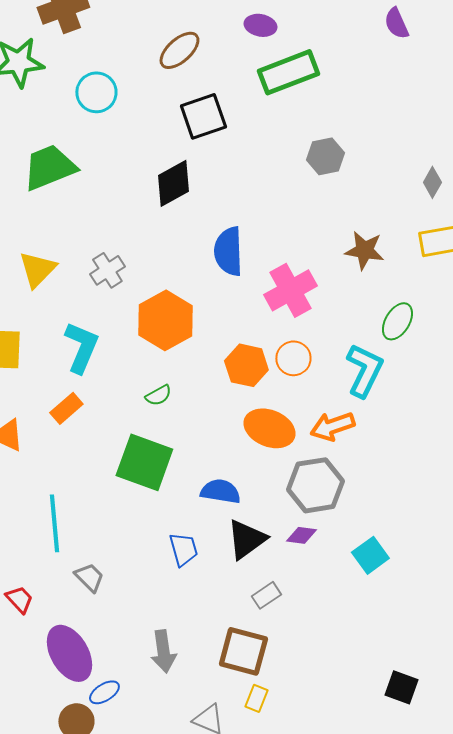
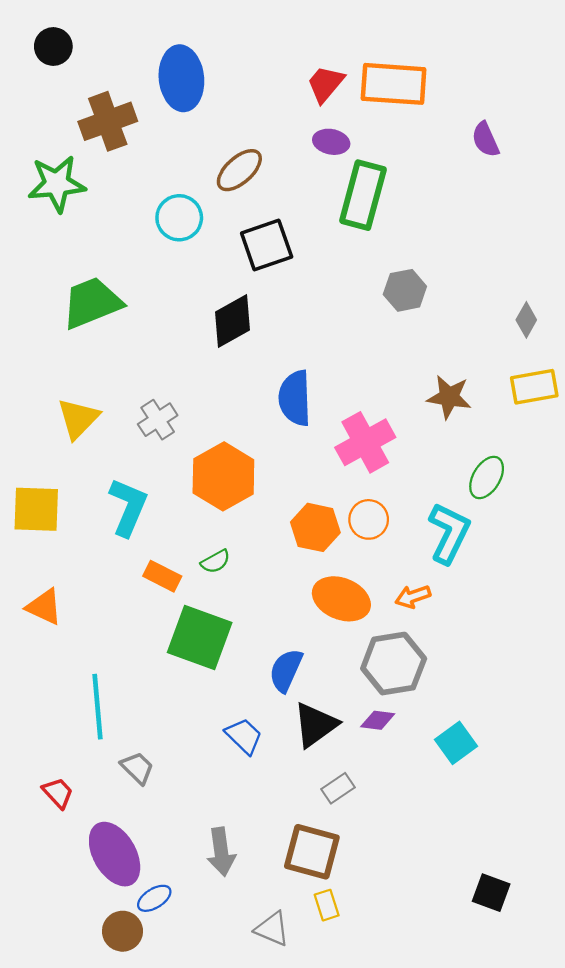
green rectangle: (288, 72) -> (363, 195), turned -54
cyan circle: (96, 92) -> (179, 218), moved
orange rectangle: (66, 408) -> (162, 576), moved, turned 68
orange arrow: (332, 426) -> (413, 597), size x0.7
blue semicircle: (220, 491) -> (286, 670), turned -75
blue trapezoid: (183, 549) -> (244, 736), turned -30
yellow rectangle: (256, 698) -> (327, 905), turned -40

